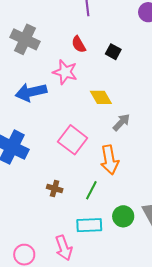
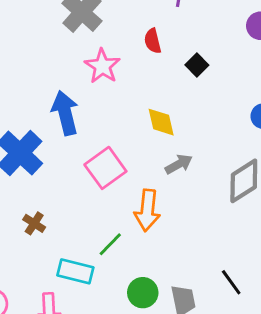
pink star: (65, 72) -> (102, 66), moved
blue arrow: (31, 92) -> (65, 113), moved, turned 72
brown cross: (55, 189) -> (34, 223), moved
cyan rectangle: (89, 225) -> (75, 271), moved

